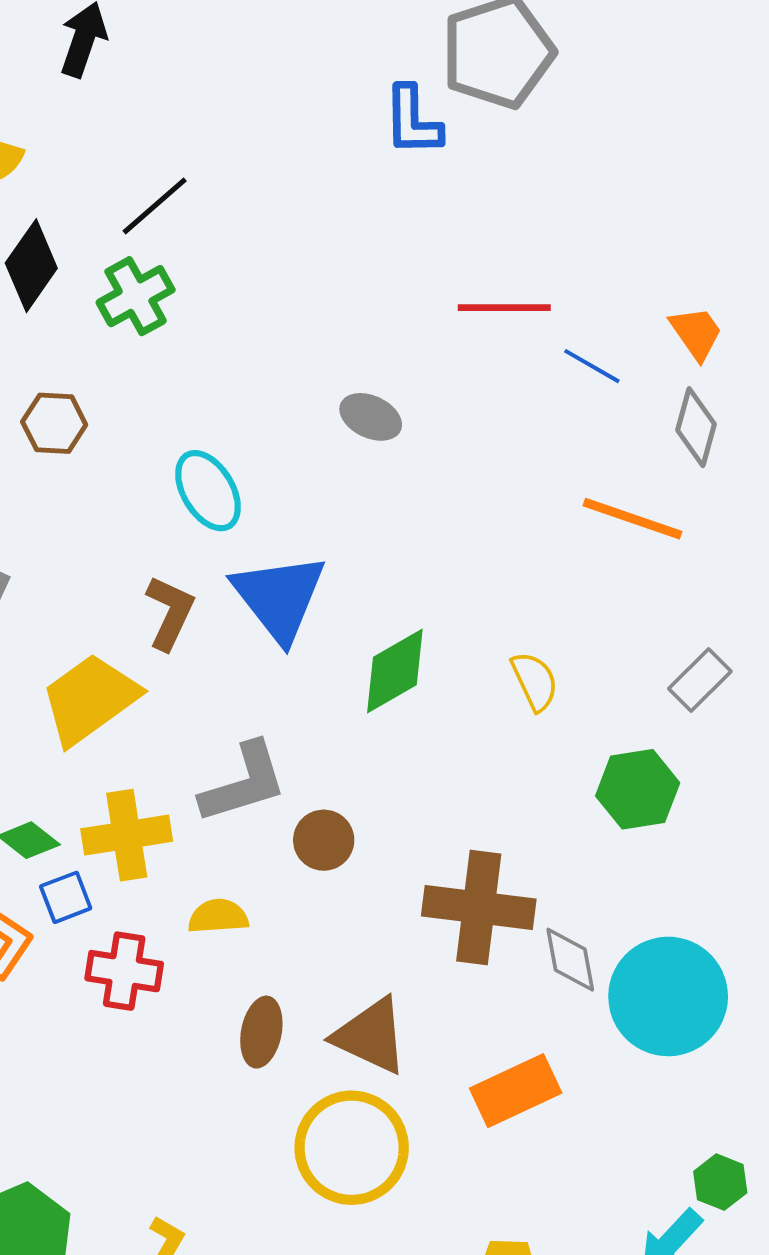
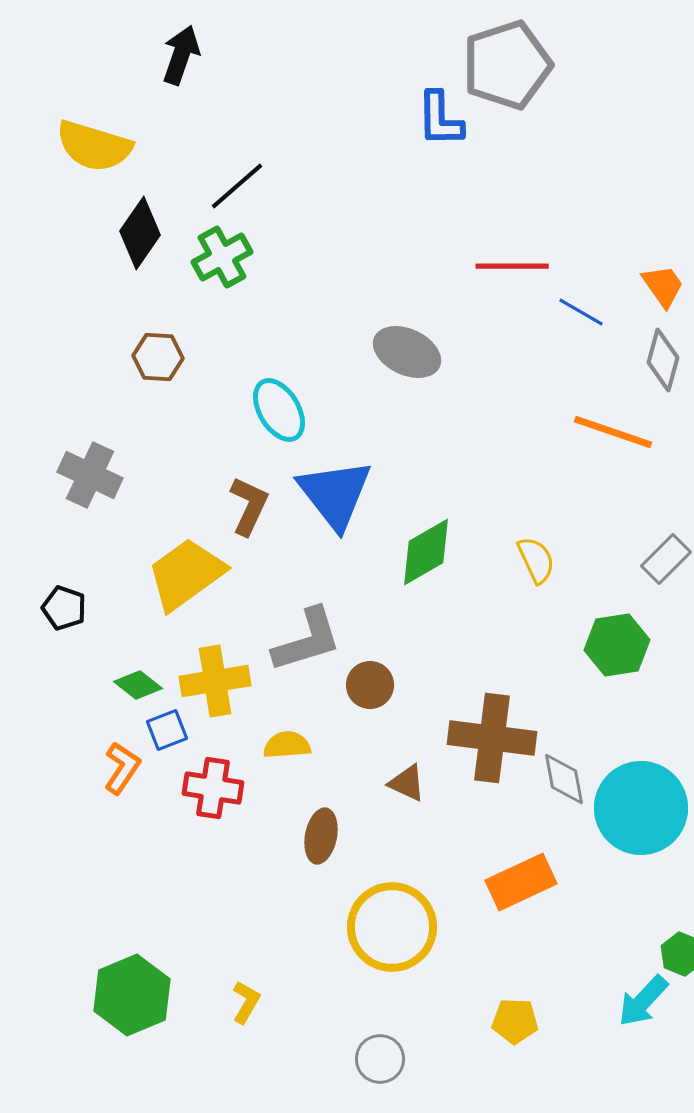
gray ellipse: (371, 417) -> (407, 352), size x1.4
brown triangle: (371, 1036) -> (407, 783), moved, size x0.6

